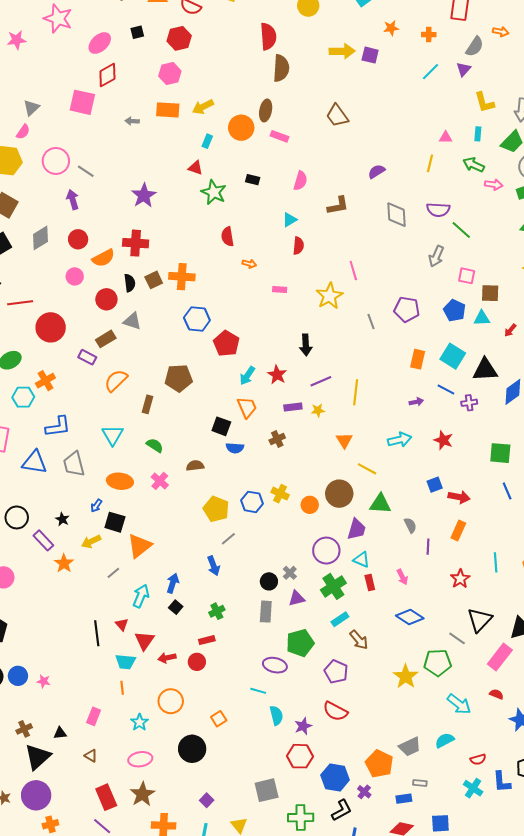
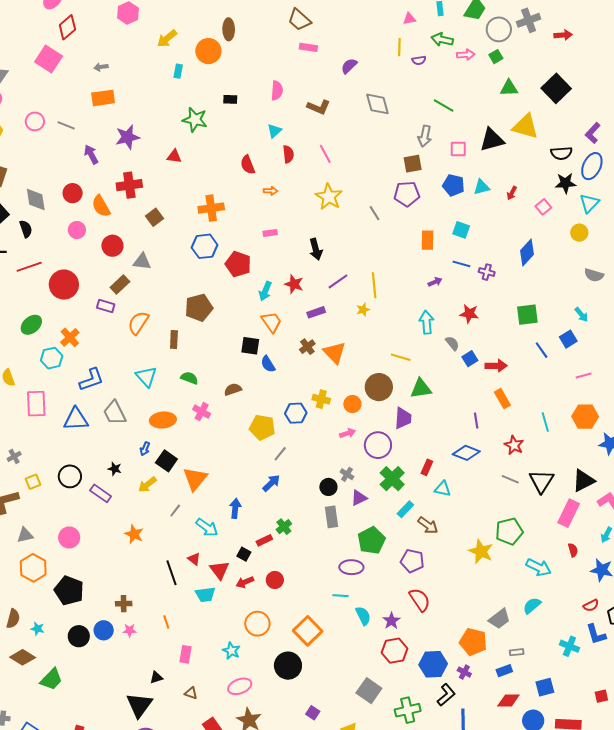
pink square: (82, 102) -> (49, 59), turned 32
orange rectangle: (168, 110) -> (103, 98), moved
pink rectangle: (280, 136) -> (308, 47), moved
pink circle: (56, 161) -> (35, 121), size x0.7
red triangle: (196, 168) -> (174, 156), moved
purple star: (144, 196) -> (128, 137), turned 30
purple arrow: (73, 200) -> (91, 154), moved
brown L-shape: (338, 206) -> (319, 107), turned 45
purple semicircle: (438, 210) -> (419, 60), moved, size x0.6
red semicircle: (228, 237) -> (248, 165), moved
gray diamond: (41, 238) -> (36, 199), turned -55
orange semicircle: (103, 258) -> (101, 206), turned 100
orange arrow: (249, 264) -> (271, 191), moved
pink line: (353, 271) -> (325, 154), moved
orange cross: (182, 277) -> (211, 208), moved
black semicircle: (130, 283) -> (26, 229), moved
pink rectangle: (280, 289) -> (270, 233), moved
brown square: (490, 293) -> (413, 164), moved
cyan square: (453, 356) -> (461, 230), size x0.7
black triangle: (485, 370) -> (492, 140), moved
purple cross: (469, 403) -> (487, 272), turned 35
yellow star: (318, 410) -> (363, 310), moved
orange triangle: (344, 440) -> (335, 353), moved, size x1.4
cyan arrow: (400, 440) -> (427, 322), turned -70
blue semicircle: (235, 448) -> (268, 364), turned 66
black square: (115, 522) -> (166, 461), turned 30
gray semicircle: (410, 525) -> (452, 343), moved
orange rectangle: (458, 530) -> (502, 399), turned -42
cyan triangle: (361, 560) -> (443, 489), moved
orange star: (64, 563) -> (134, 534), moved
blue arrow: (214, 566) -> (271, 483), turned -102
pink arrow: (402, 577) -> (348, 433), moved, turned -70
red rectangle: (370, 583) -> (427, 467), turned 49
cyan arrow: (141, 596) -> (207, 527), turned 115
black square: (176, 607) -> (244, 554), moved
blue diamond: (410, 617) -> (466, 453), moved
gray line: (457, 638) -> (510, 479), moved
red rectangle: (207, 640) -> (264, 540), moved
orange line: (122, 688) -> (166, 622), moved
red semicircle: (496, 694) -> (573, 550), turned 64
red semicircle: (335, 711) -> (420, 600), turned -140
orange square: (219, 719) -> (308, 631), size x1.8
brown cross: (24, 729) -> (124, 604), moved, turned 35
red semicircle: (478, 759) -> (591, 605), moved
gray square: (267, 790) -> (369, 691), turned -30

